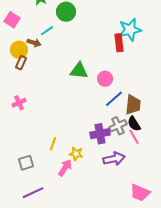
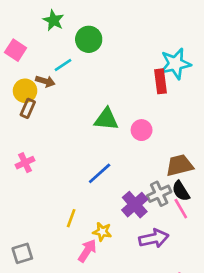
blue line: (114, 99) -> (100, 173), moved
brown trapezoid: (133, 105) -> (179, 165), turned -110
purple cross: (100, 134) -> (135, 205), turned -30
gray square: (26, 163) -> (22, 253), moved

